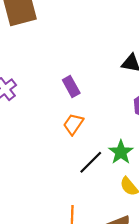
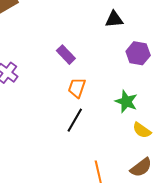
black line: (91, 162) -> (75, 120), moved

